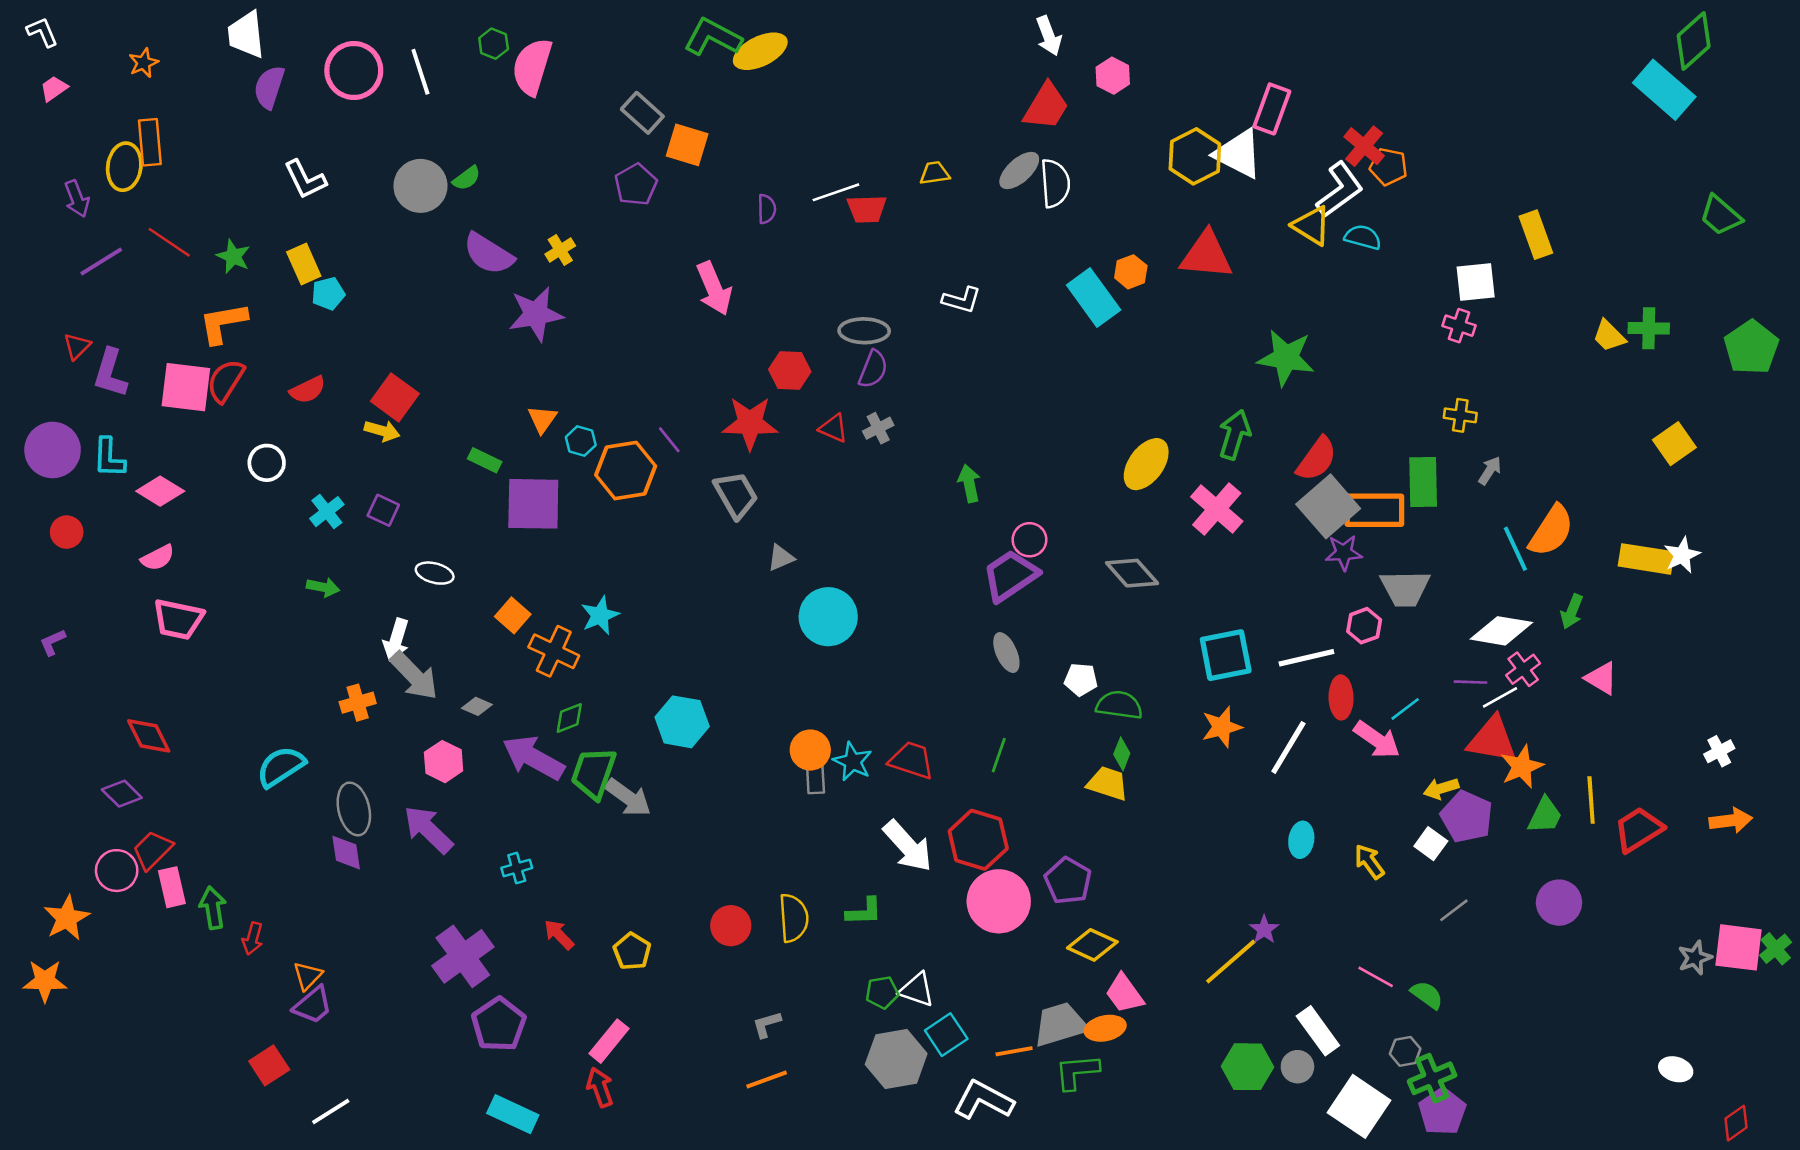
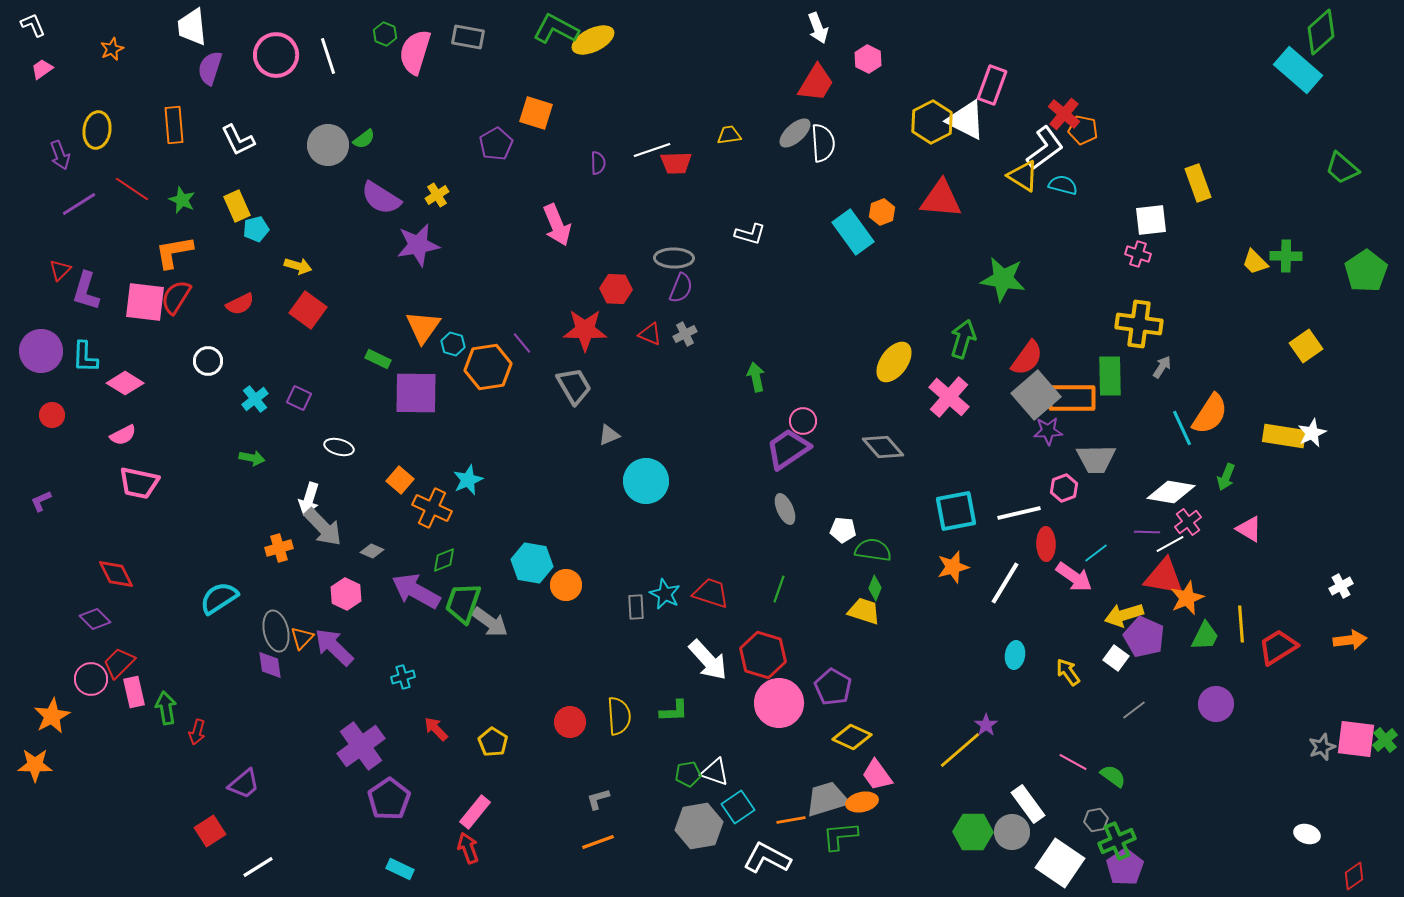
gray rectangle: (642, 113) -> (468, 37), moved, turned -32
orange rectangle: (150, 142) -> (174, 125), moved
yellow cross: (1460, 415) -> (1139, 324), size x1.8
orange triangle: (542, 419) -> (423, 327), size x1.5
yellow arrow: (382, 431) -> (298, 266), moved
orange circle: (810, 750) -> (566, 585), moved
yellow arrow: (1441, 788) -> (1124, 615), size x1.4
orange triangle: (308, 976) -> (302, 638), moved
gray circle: (1297, 1067) -> (1012, 832), size x1.4
cyan rectangle: (513, 1114) -> (400, 869), size x0.7

